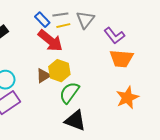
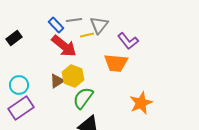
yellow line: (63, 26) -> (87, 35), moved
orange trapezoid: (121, 59) -> (116, 63), moved

